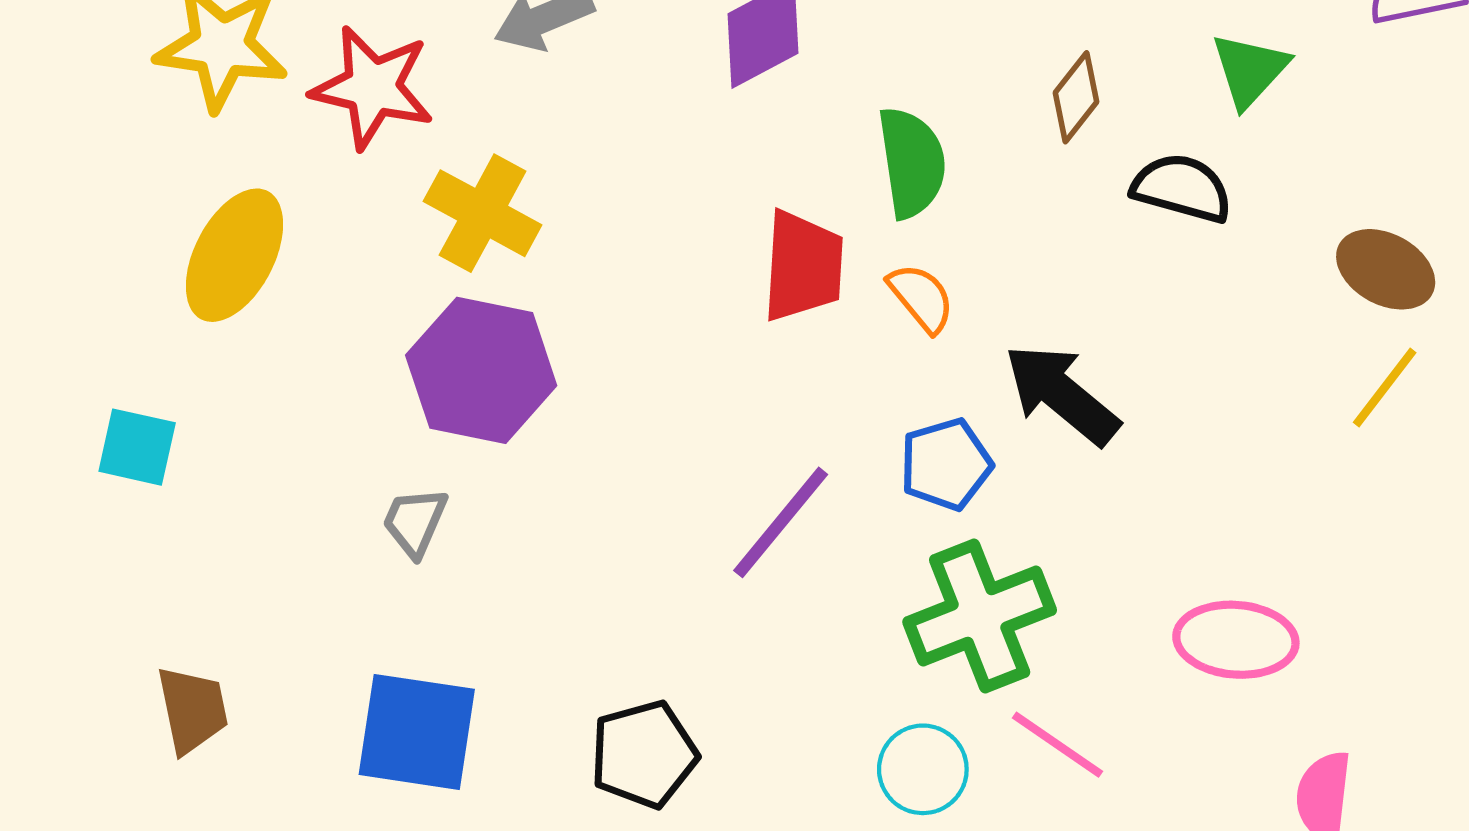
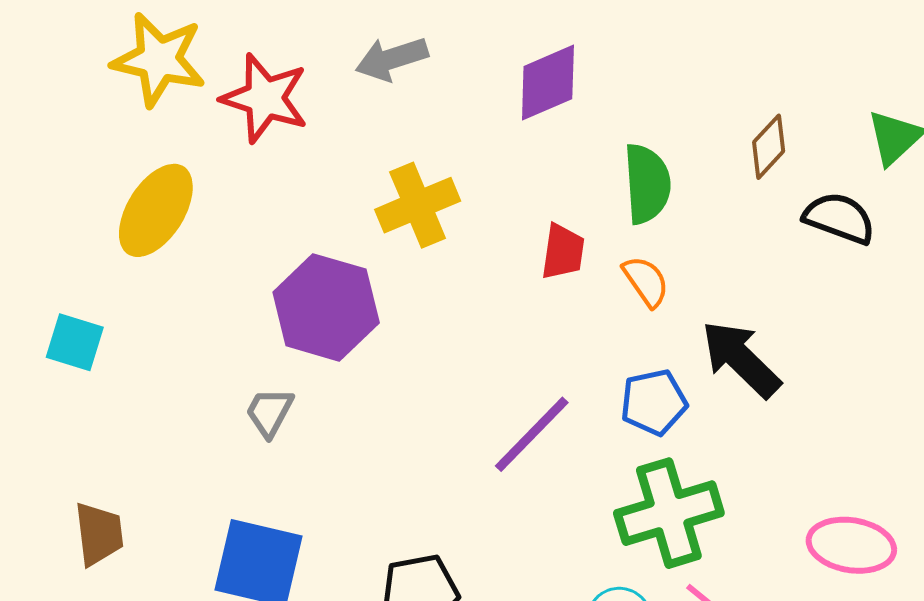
yellow cross: (483, 213) -> (418, 205), moved, turned 34
red trapezoid: (803, 266) -> (563, 252), size x0.7

